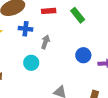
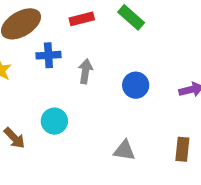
blue circle: (83, 55) -> (136, 85), moved
cyan circle: (31, 63) -> (54, 121), moved

